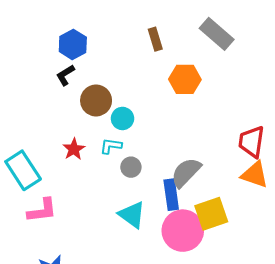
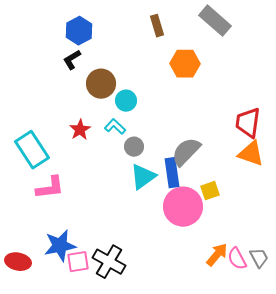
cyan L-shape: (111, 146) -> (115, 127), turned 35
yellow square: (211, 214) -> (210, 191), size x0.6
cyan triangle: (132, 215) -> (143, 177), moved, turned 48

